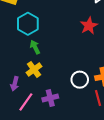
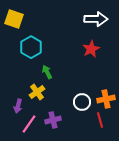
green arrow: (35, 47) -> (47, 72), moved

